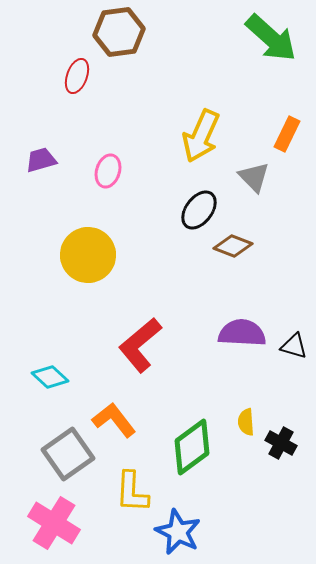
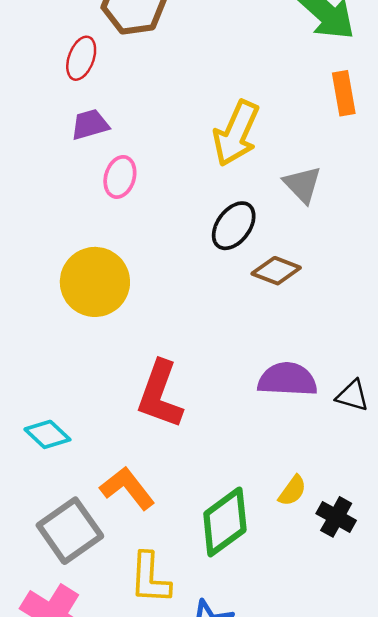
orange rectangle: (287, 134) -> (344, 93), moved, turned -36
purple trapezoid: (41, 160) -> (90, 124), moved
red L-shape: (140, 345) -> (160, 394), turned -30
yellow semicircle: (246, 422) -> (292, 491), turned -140

